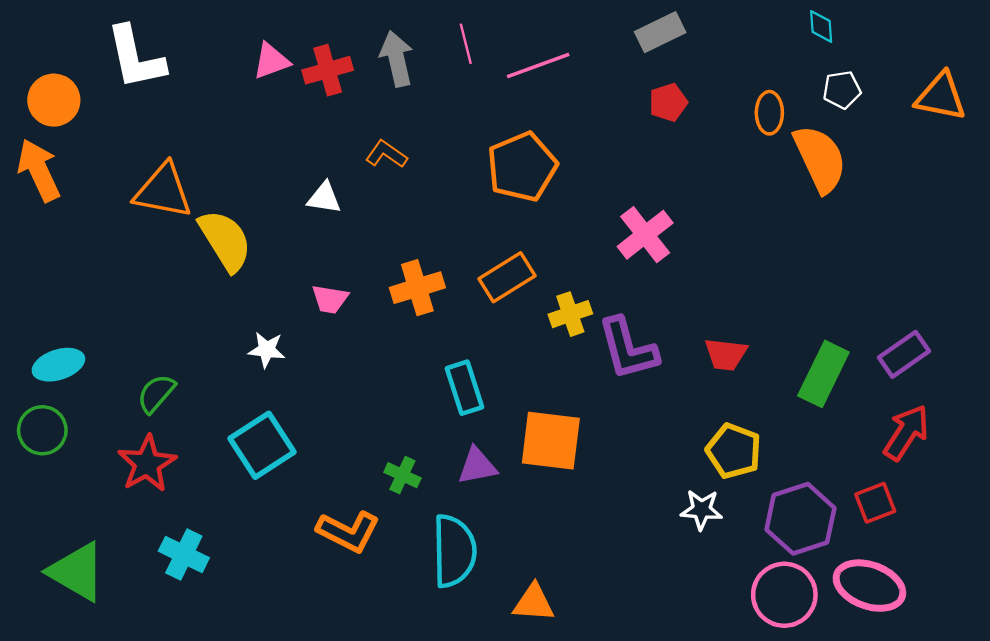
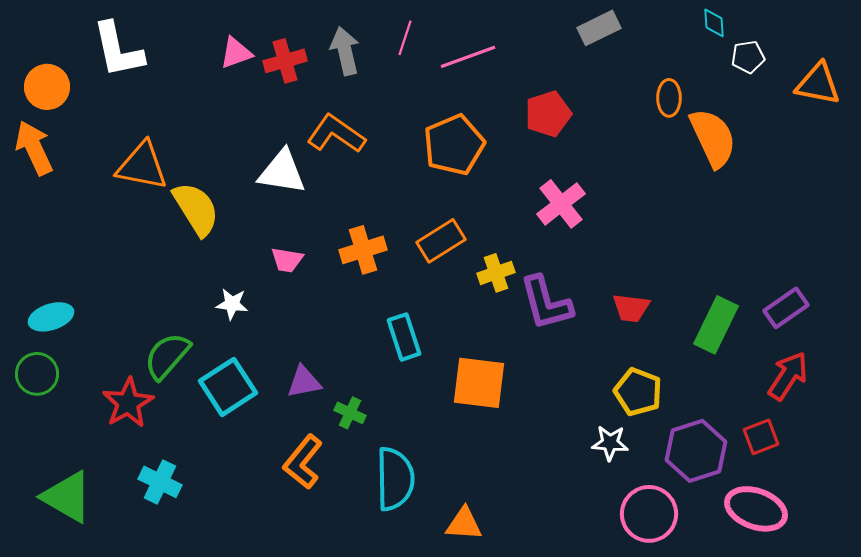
gray rectangle: (660, 32) -> (599, 28), moved
pink line: (466, 44) -> (405, 38), turned 32
white pentagon: (842, 90) -> (748, 57), moved
red pentagon: (668, 102) -> (548, 114), moved, size x1.4
orange L-shape: (386, 154) -> (336, 134), size x1.6
white triangle: (324, 198) -> (282, 172), size x1.6
green semicircle: (156, 393) -> (167, 356), moved, size x1.4
purple triangle: (477, 466) -> (304, 382), moved
orange L-shape: (348, 531) -> (303, 462), turned 102
pink circle: (784, 595) -> (649, 514), moved

